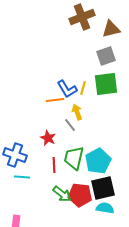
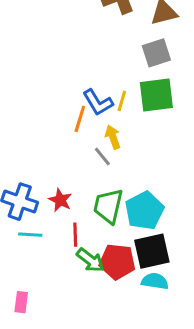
orange line: (55, 100) -> (80, 119), turned -66
red star: (48, 138) -> (60, 200), moved
red line: (54, 165) -> (75, 235), moved

